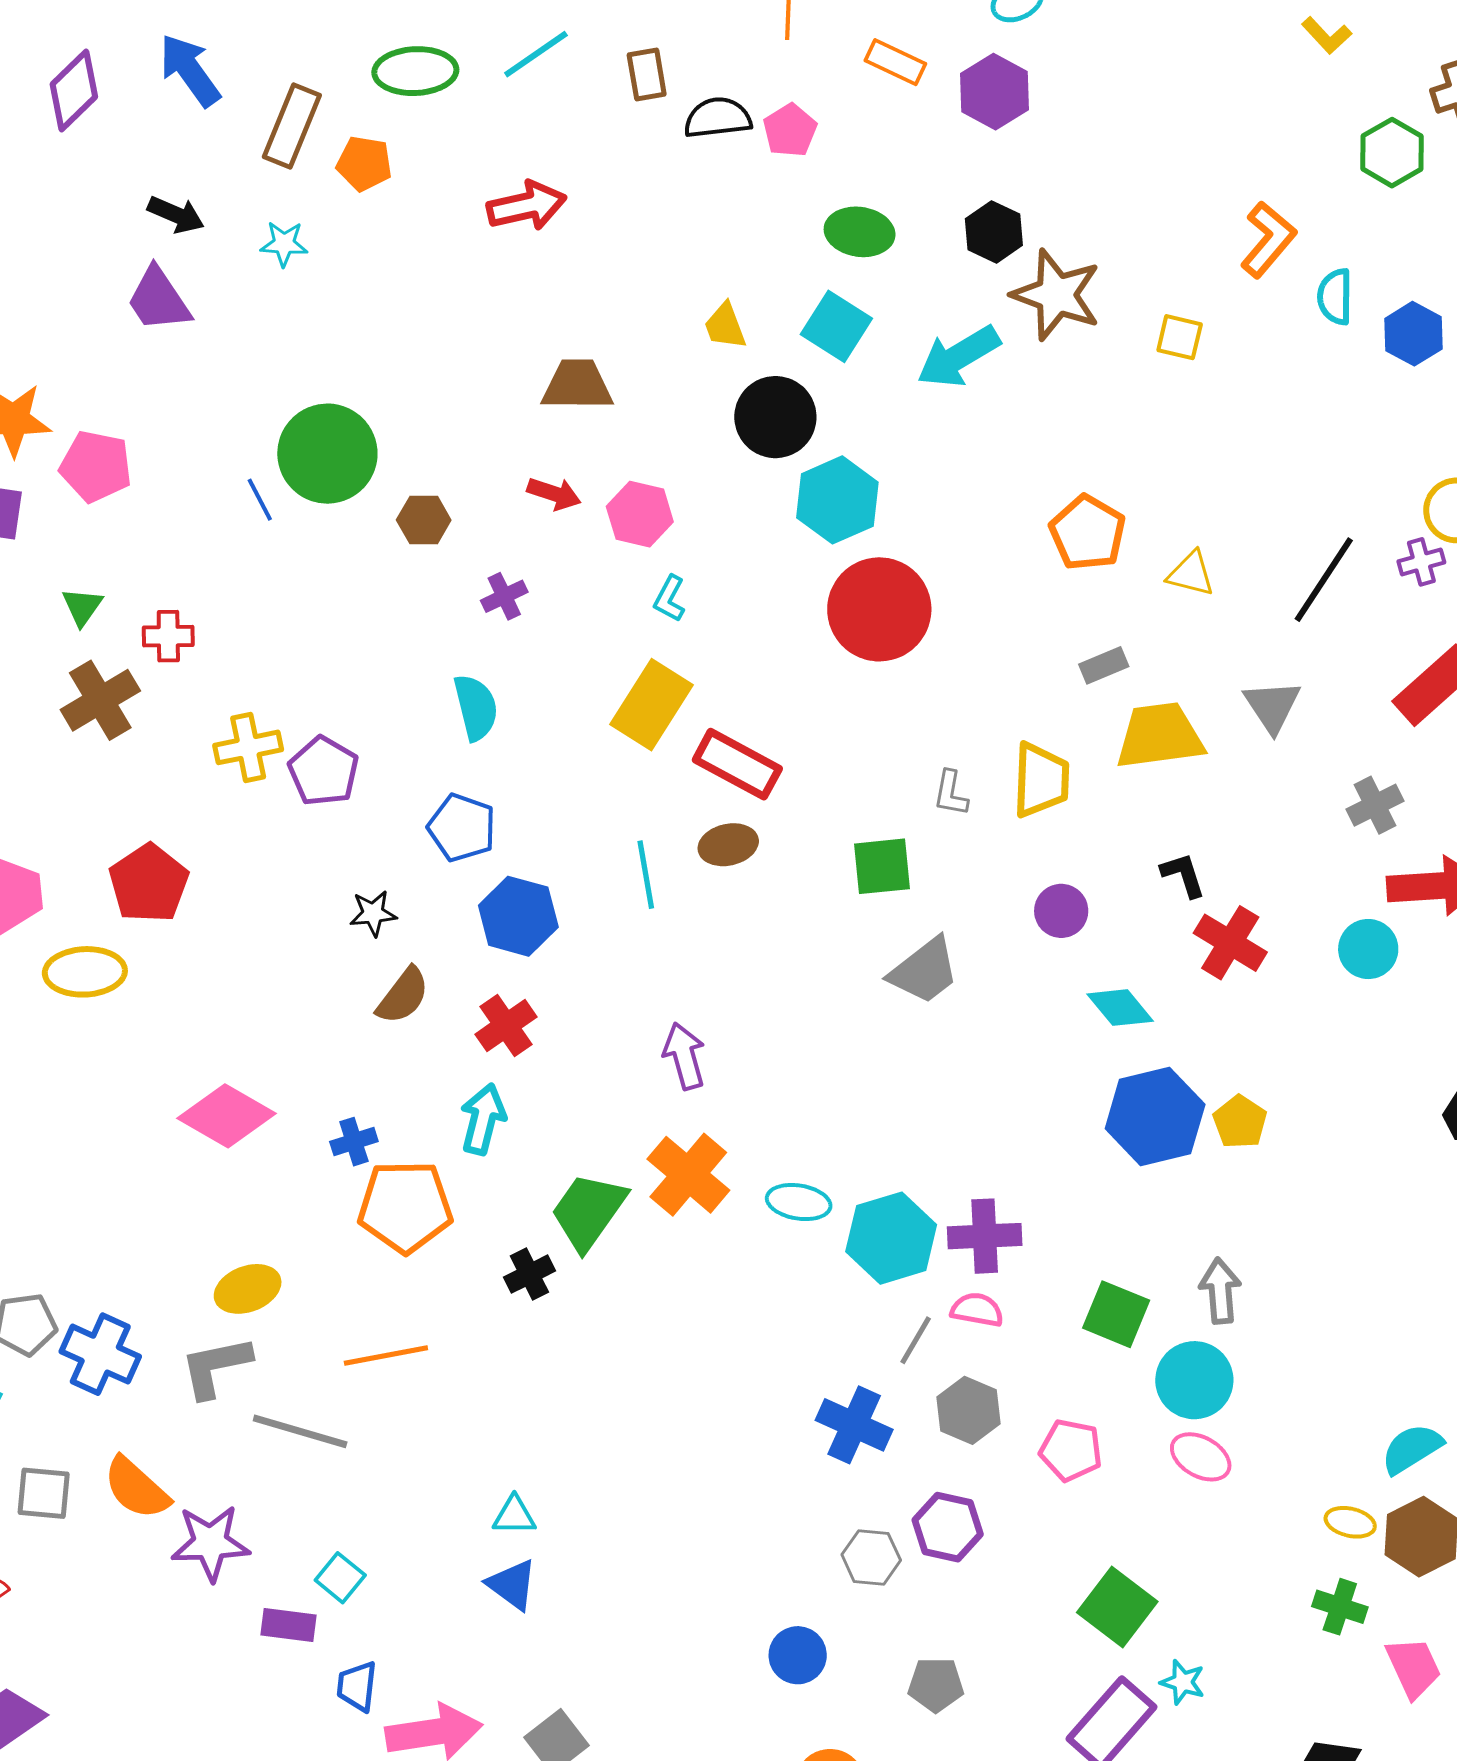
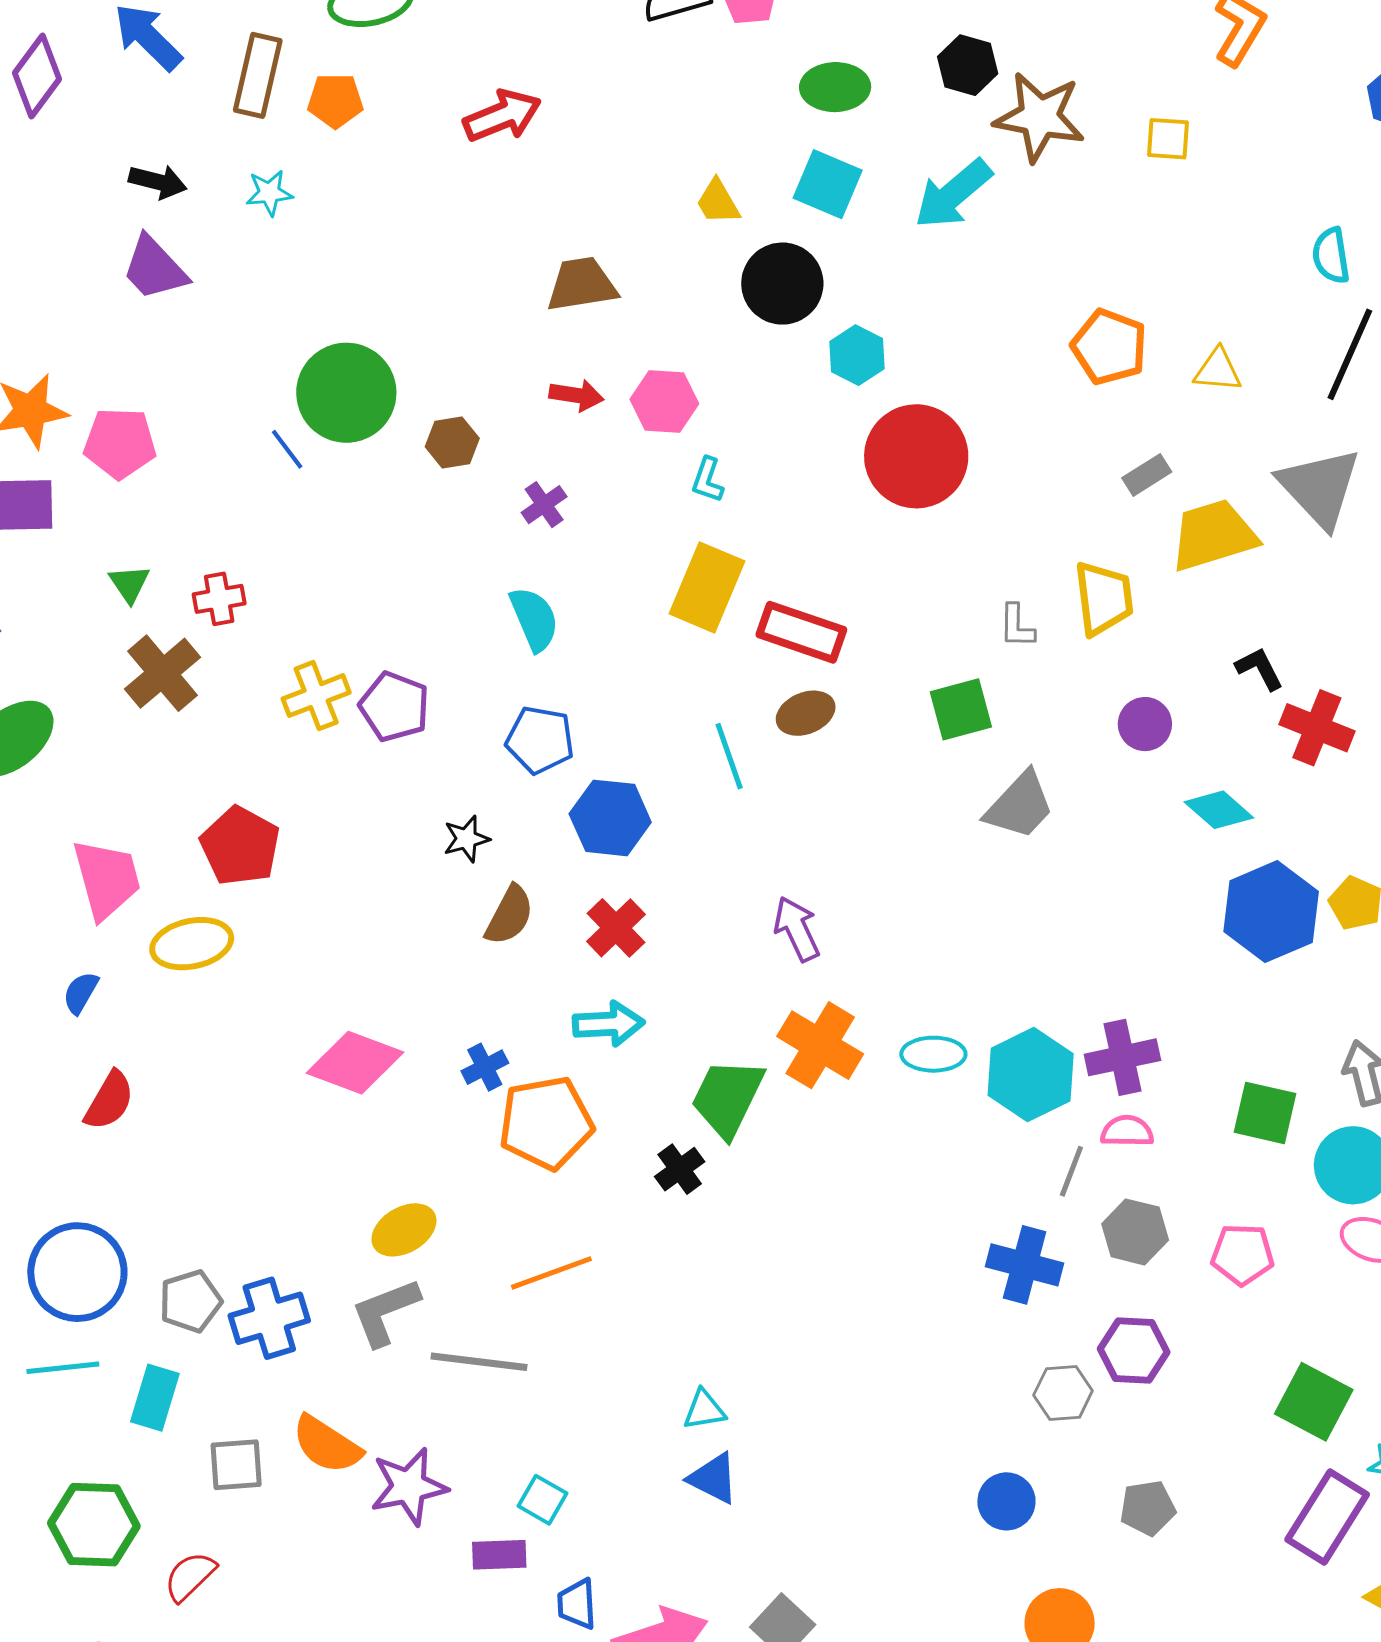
cyan semicircle: (1335, 297) -> (1331, 256), moved
cyan hexagon: (837, 500) -> (857, 355), size x0.7
gray triangle: (1272, 706) -> (1320, 488), size x1.5
cyan arrow: (483, 1119) -> (608, 1024), turned 82
blue cross: (100, 1354) -> (269, 1318), turned -32

